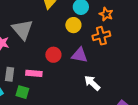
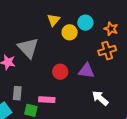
yellow circle: (73, 25) -> (70, 32), moved
pink rectangle: (34, 73) -> (47, 100), moved

